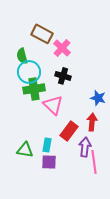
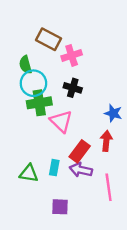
pink cross: (62, 48) -> (72, 55), turned 30
purple arrow: (85, 147) -> (81, 170), moved, turned -84
purple square: (49, 162) -> (60, 207), moved

